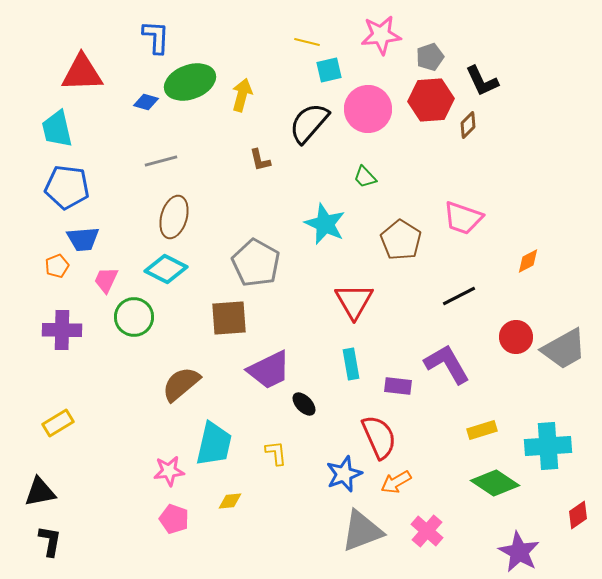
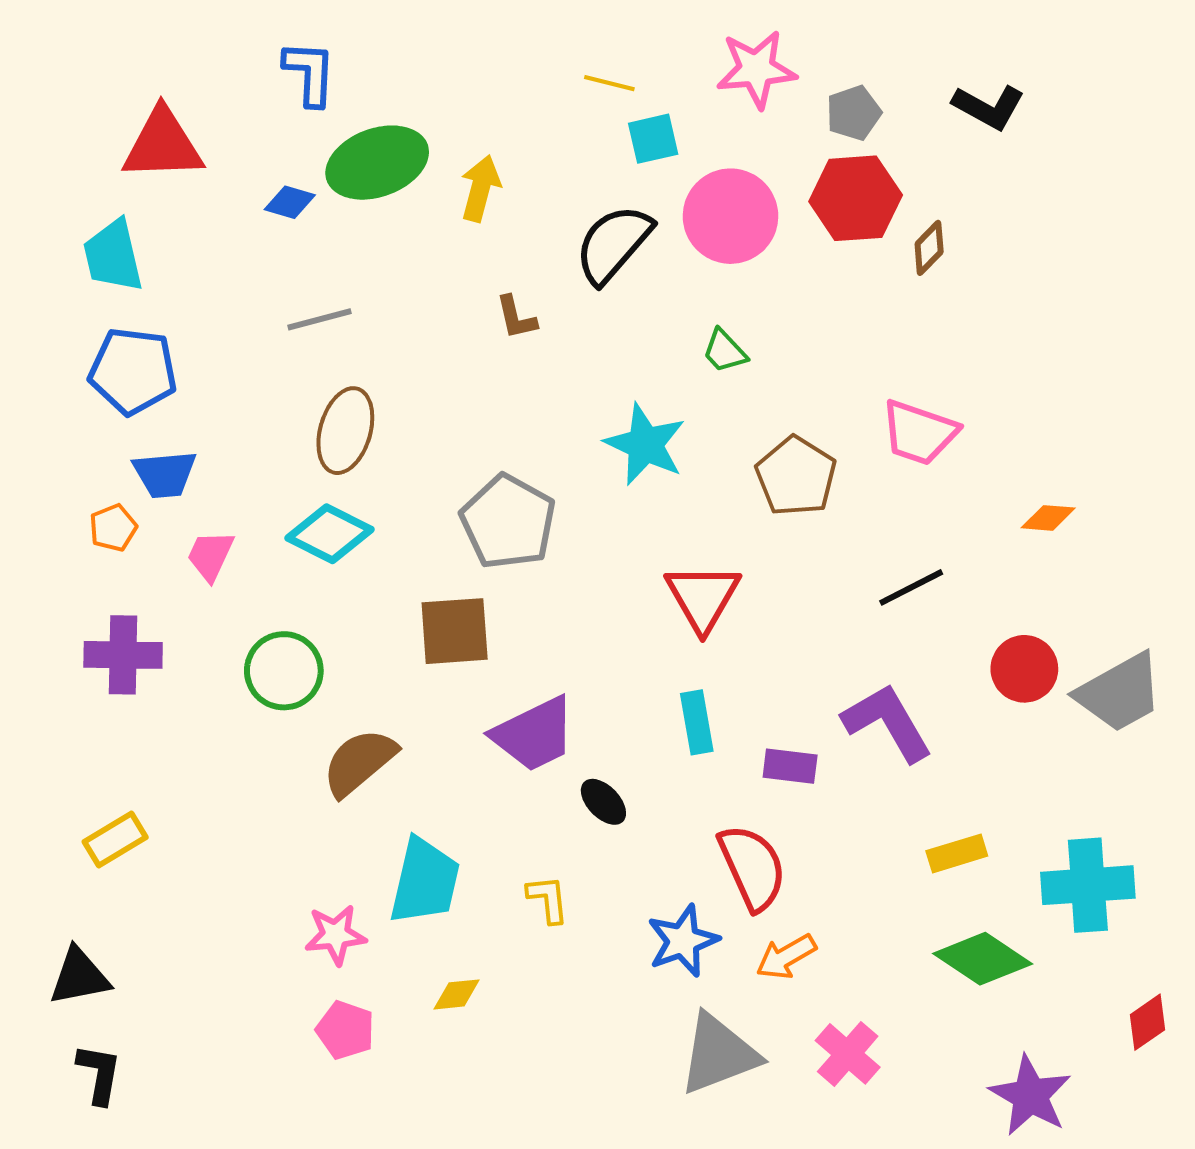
black L-shape: (482, 81) -> (989, 107), moved, turned -36
orange diamond: (528, 261) -> (1048, 518), turned 32
green circle: (134, 317) -> (284, 671), moved

